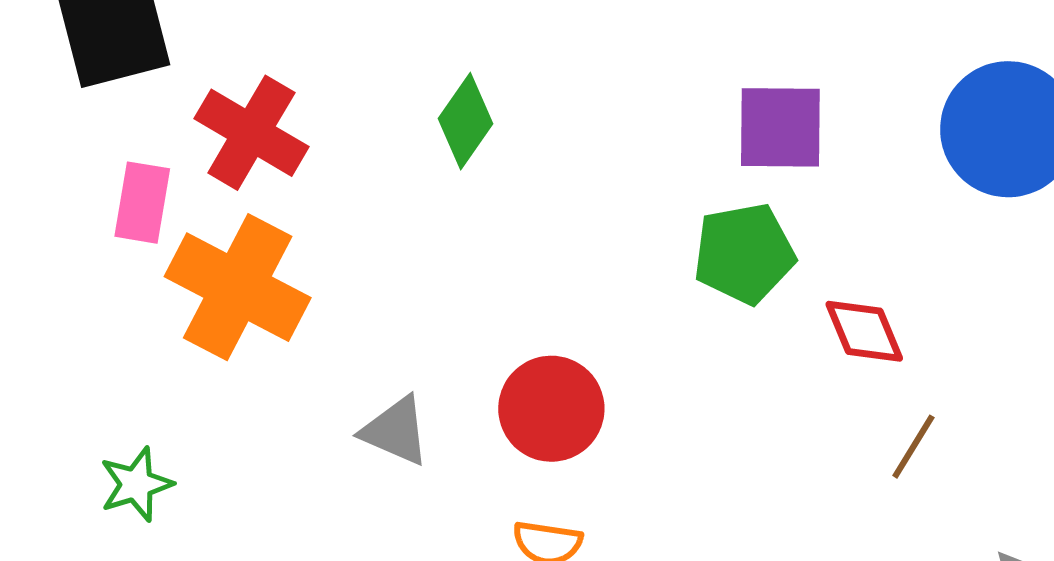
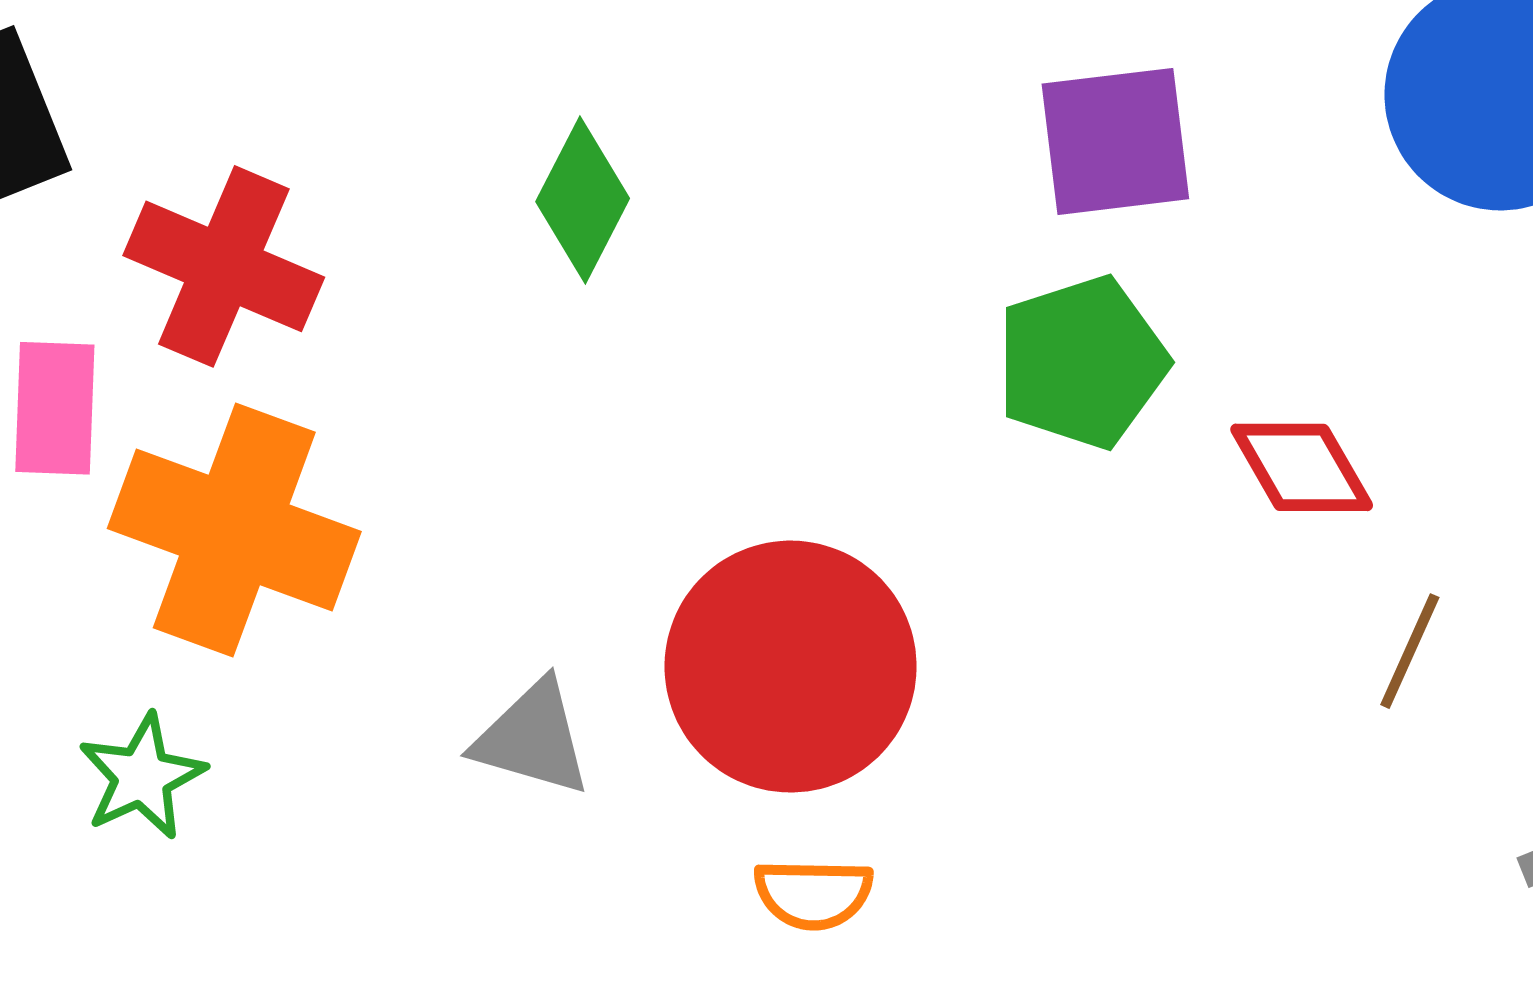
red circle: (551, 409) -> (791, 667), size x1.4
green star: (136, 484) -> (142, 777), moved

